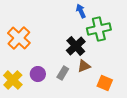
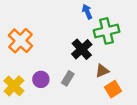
brown triangle: (84, 66) -> (102, 71), moved
orange square: (105, 83) -> (113, 89), turned 35

